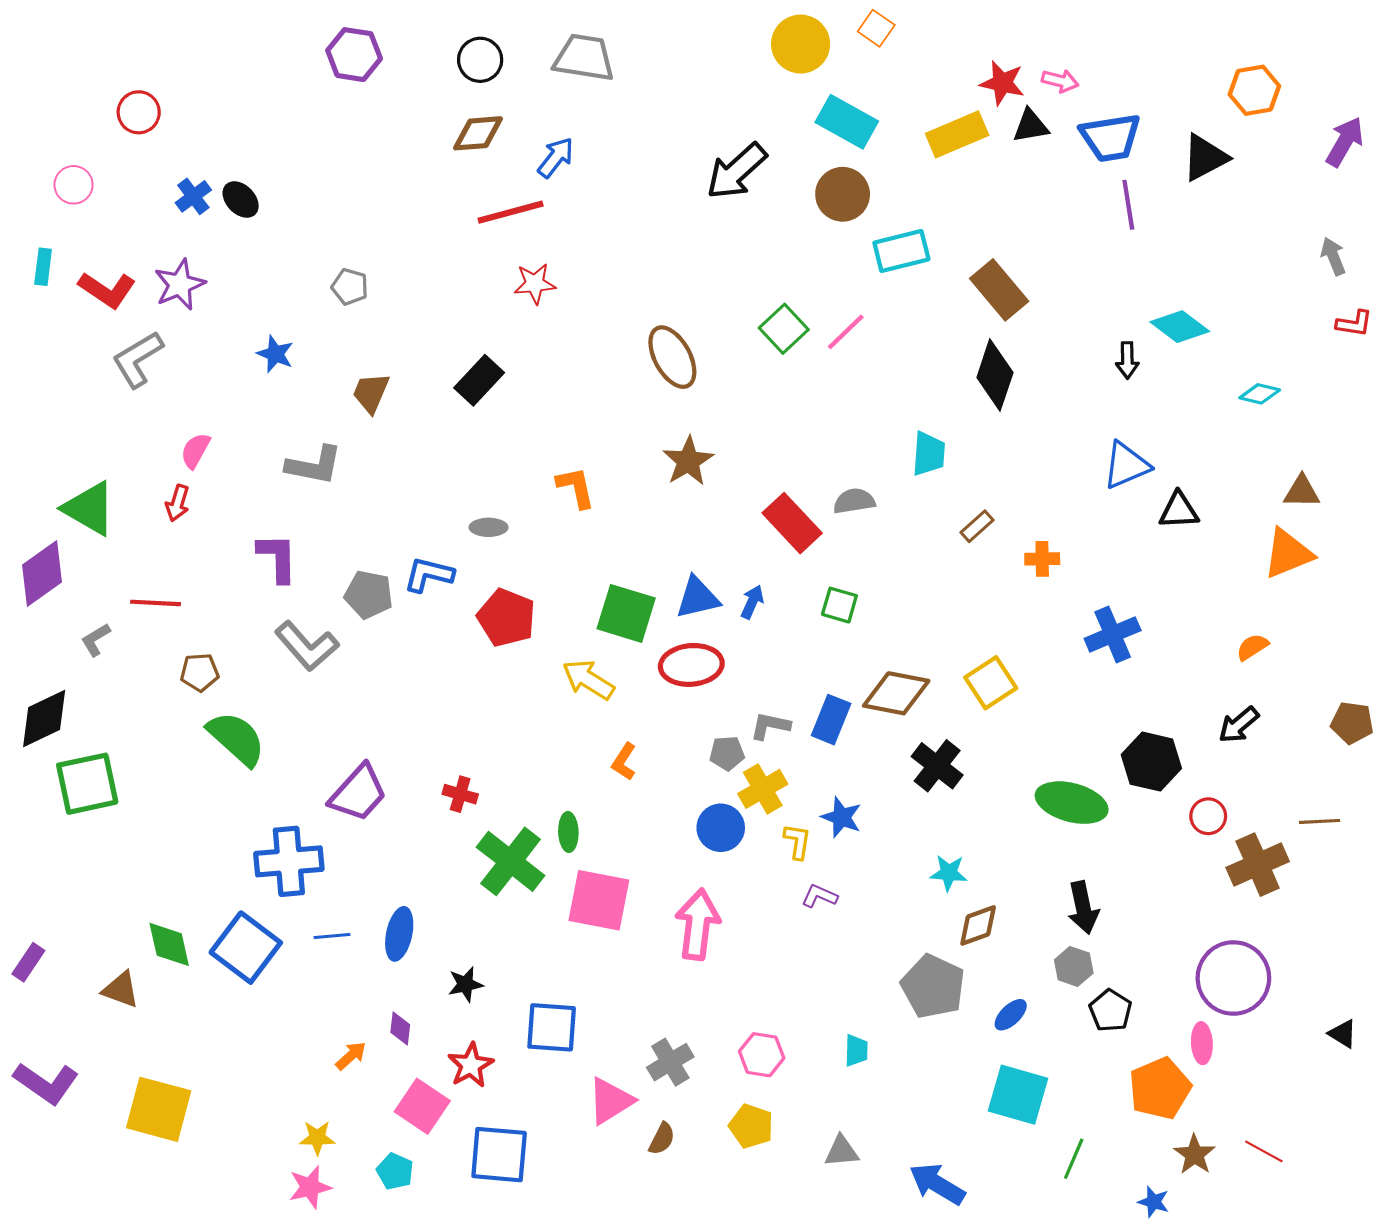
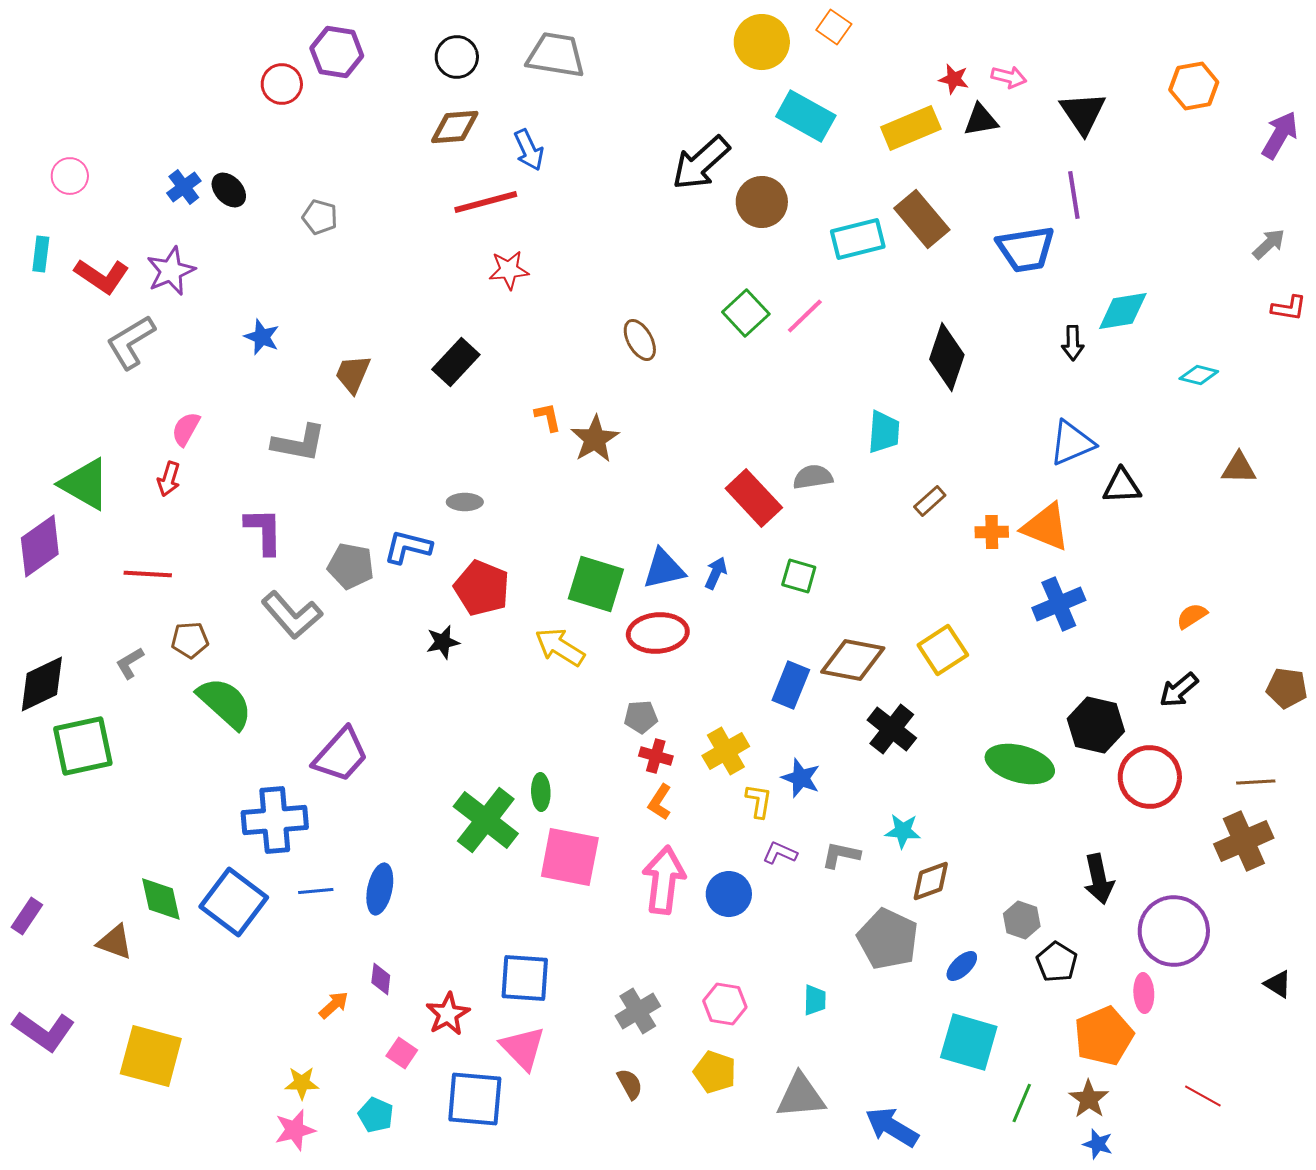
red star: (1002, 83) -> (954, 79), size x0.7
red circle: (139, 112) -> (282, 84), moved
blue trapezoid: (1110, 138) -> (1026, 249), moved
blue arrow: (556, 157) -> (529, 150), turned 117
black triangle: (1205, 157) -> (1083, 113), moved, turned -36
brown circle: (843, 194) -> (762, 202), moved
gray arrow: (1333, 256) -> (1269, 244), turned 69
gray pentagon: (350, 287) -> (320, 217), moved
brown rectangle: (999, 290) -> (922, 219), moved
cyan diamond: (1180, 327) -> (1123, 311), turned -46
brown ellipse: (672, 357) -> (640, 340), size x0.7
brown star: (688, 461) -> (595, 439), moved
orange L-shape: (576, 487) -> (548, 417), moved, size x0.7
orange triangle: (1288, 554) -> (1046, 527), moved, turned 44
gray L-shape: (96, 640) -> (130, 663), moved
gray L-shape: (770, 726) -> (841, 855), moved
gray pentagon: (727, 753) -> (641, 717), moved
orange L-shape: (624, 762) -> (660, 802), moved
red cross: (460, 794) -> (656, 756), moved
red circle: (1208, 816) -> (1150, 777), size x1.8
blue circle: (721, 828) -> (729, 894), moved
brown cross: (1258, 865) -> (1244, 841), moved
black arrow: (1083, 908) -> (1099, 879), moved
black star: (465, 984) -> (443, 642), moved
pink triangle: (610, 1101) -> (523, 1048), moved, turned -42
pink square: (422, 1106) -> (402, 1053), size x0.6
brown semicircle: (662, 1139) -> (630, 1084), turned -56
gray triangle: (842, 1151) -> (801, 1096), size x1.5
brown star: (1195, 1155) -> (1089, 1099), moved

